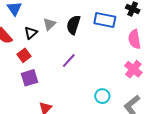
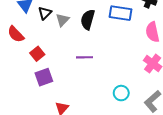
black triangle: (31, 33) -> (45, 13), moved
purple line: (69, 61) -> (84, 57), turned 49

